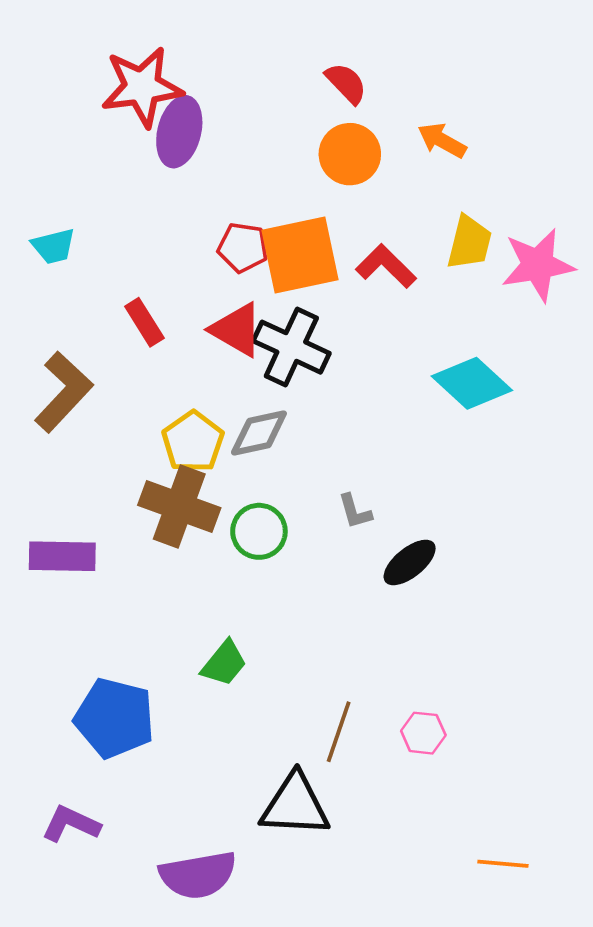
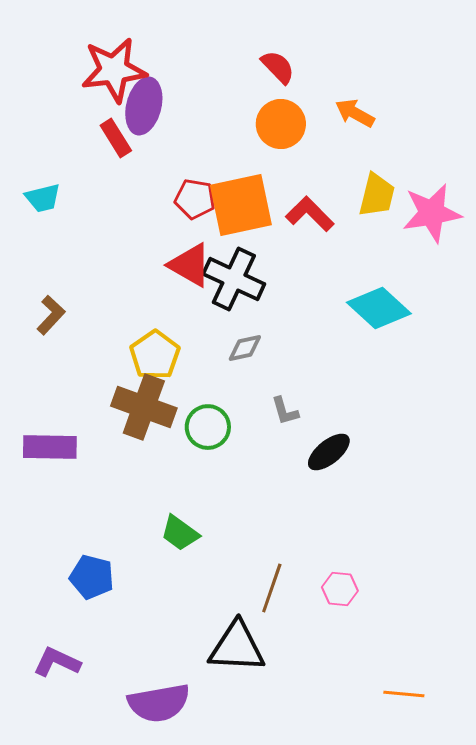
red rectangle: (144, 322) -> (116, 138), moved
brown L-shape: (63, 392) -> (51, 315), size x0.6
gray diamond: (259, 433) -> (245, 348), moved, size x0.7
green trapezoid: (224, 663) -> (180, 533), turned 87
blue pentagon: (115, 718) -> (92, 577), size x0.7

